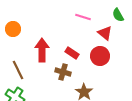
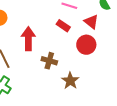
red rectangle: (72, 53) -> (63, 26), moved

